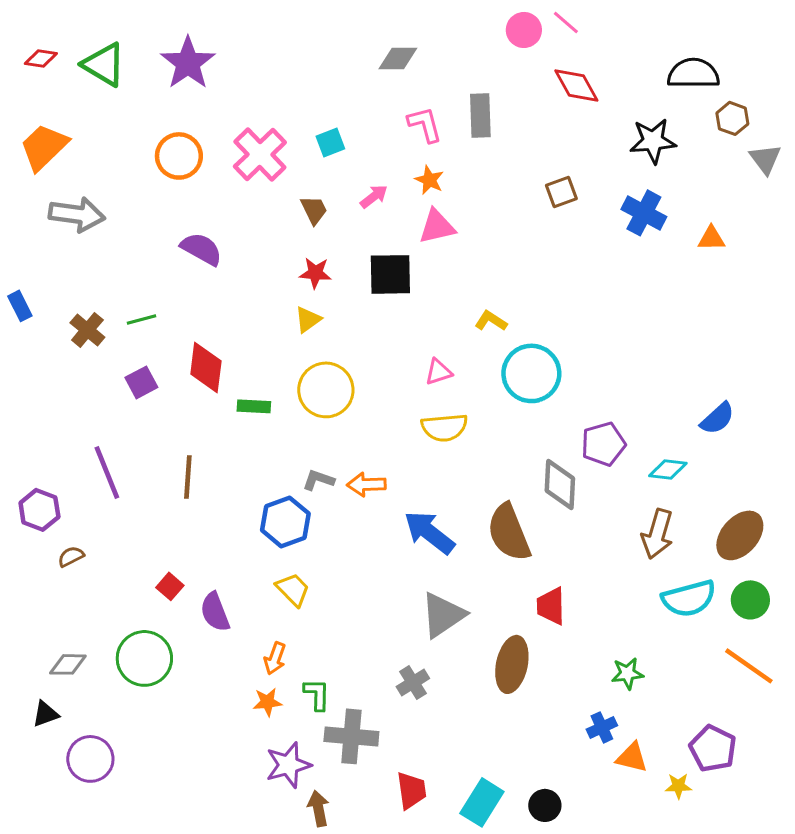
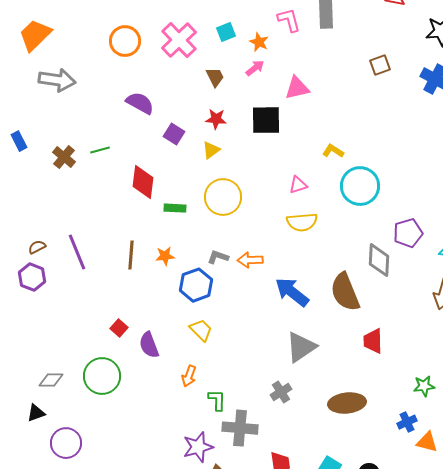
orange star: (429, 180) -> (259, 42), moved
purple square: (141, 382) -> (174, 134), moved, turned -30
brown semicircle: (71, 556) -> (37, 247), moved
brown ellipse: (512, 664) -> (347, 403), moved, turned 72
orange star: (267, 702) -> (165, 256), moved

